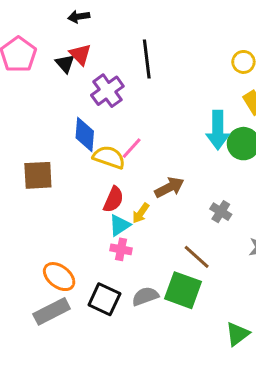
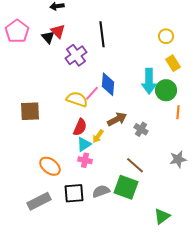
blue diamond: (85, 135) -> (108, 84), moved
gray cross: (221, 212) -> (141, 129), moved
orange ellipse: (59, 277) -> (50, 166), moved
black square: (104, 299) -> (74, 193), turned -30

